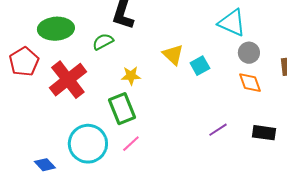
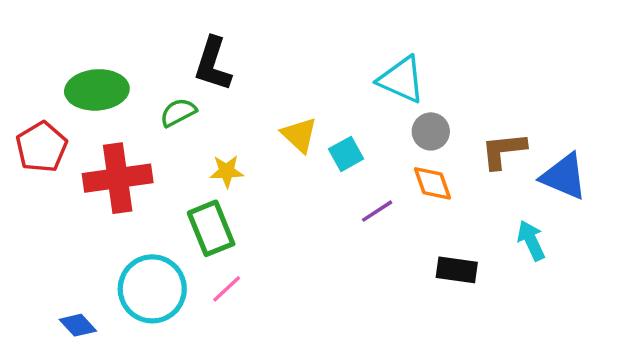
red cross: (68, 80) -> (118, 178), turned 30
purple line: (218, 130) -> (377, 211), moved

